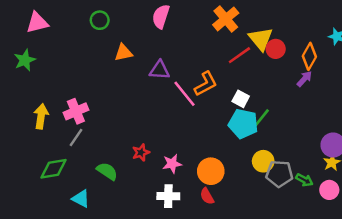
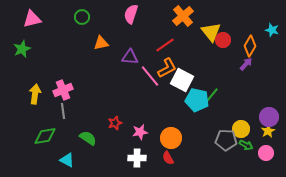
red line: (239, 55) -> (165, 45), moved
white square: (241, 99) -> (182, 80), moved, size x1.6
gray line: (76, 138) -> (63, 111), turned -42
yellow circle: (263, 161) -> (241, 129), moved

